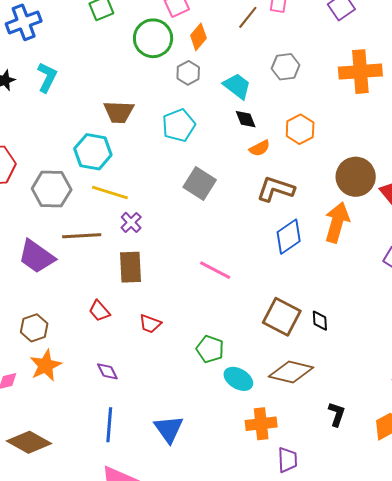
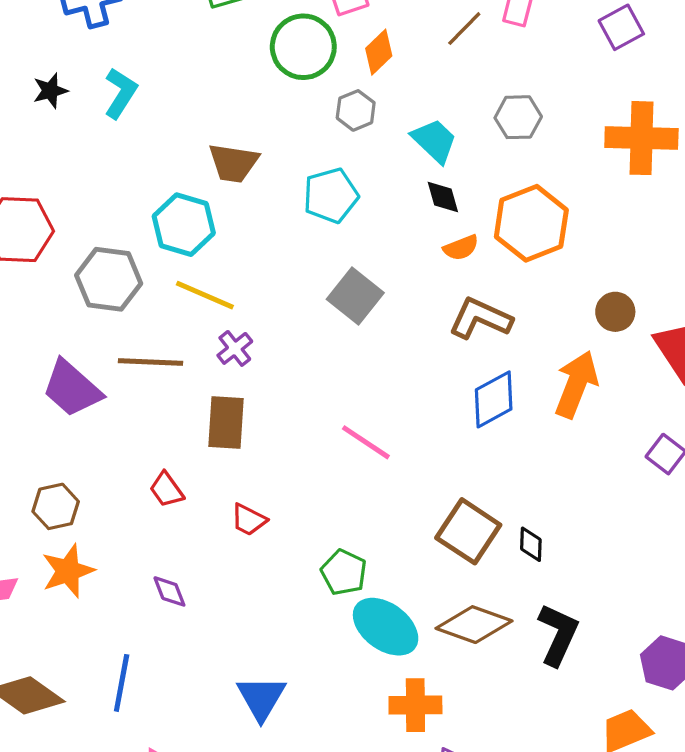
orange hexagon: (300, 129) -> (531, 223), size x1.5
brown circle: (356, 177) -> (615, 312), size x0.6
cyan ellipse: (238, 379) -> (386, 627), size x1.4
black L-shape: (337, 414) -> (558, 634), moved, size x1.5
blue line: (109, 425) -> (122, 683), moved

